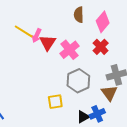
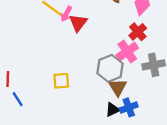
pink cross: (70, 50) -> (127, 52), moved
brown triangle: (109, 93) -> (118, 87), moved
yellow square: (55, 102) -> (61, 81), moved

